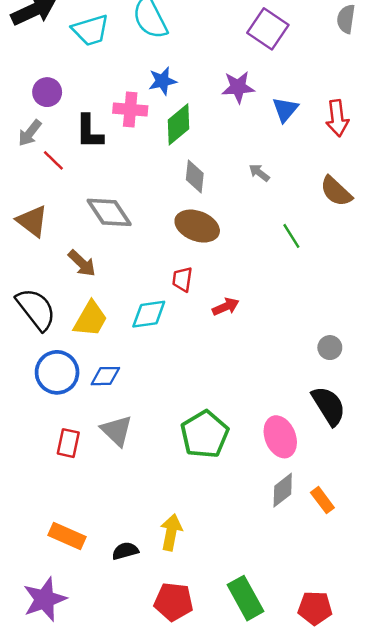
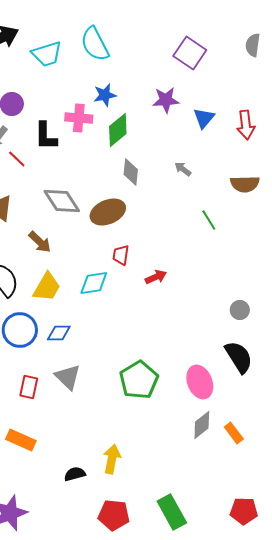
brown semicircle: (336, 191) -> (245, 184), turned -44
brown ellipse: (197, 226) -> (108, 212), moved, turned -44
orange rectangle: (67, 536) -> (21, 440), moved
red pentagon: (315, 608) -> (244, 511), moved

